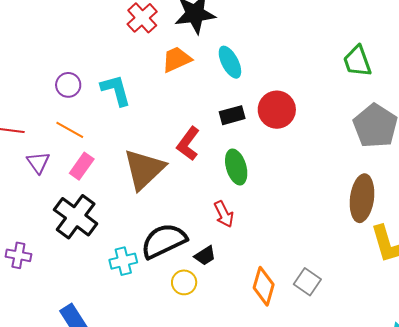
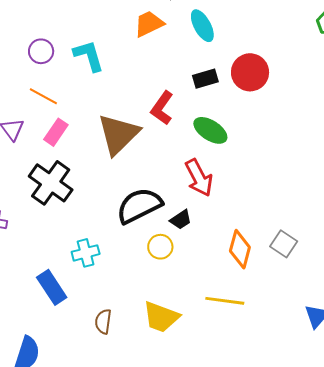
green ellipse: (236, 167) -> (210, 130), turned -40
red arrow: (224, 214) -> (199, 178), size x1.4
cyan cross: (123, 261) -> (86, 253), moved

